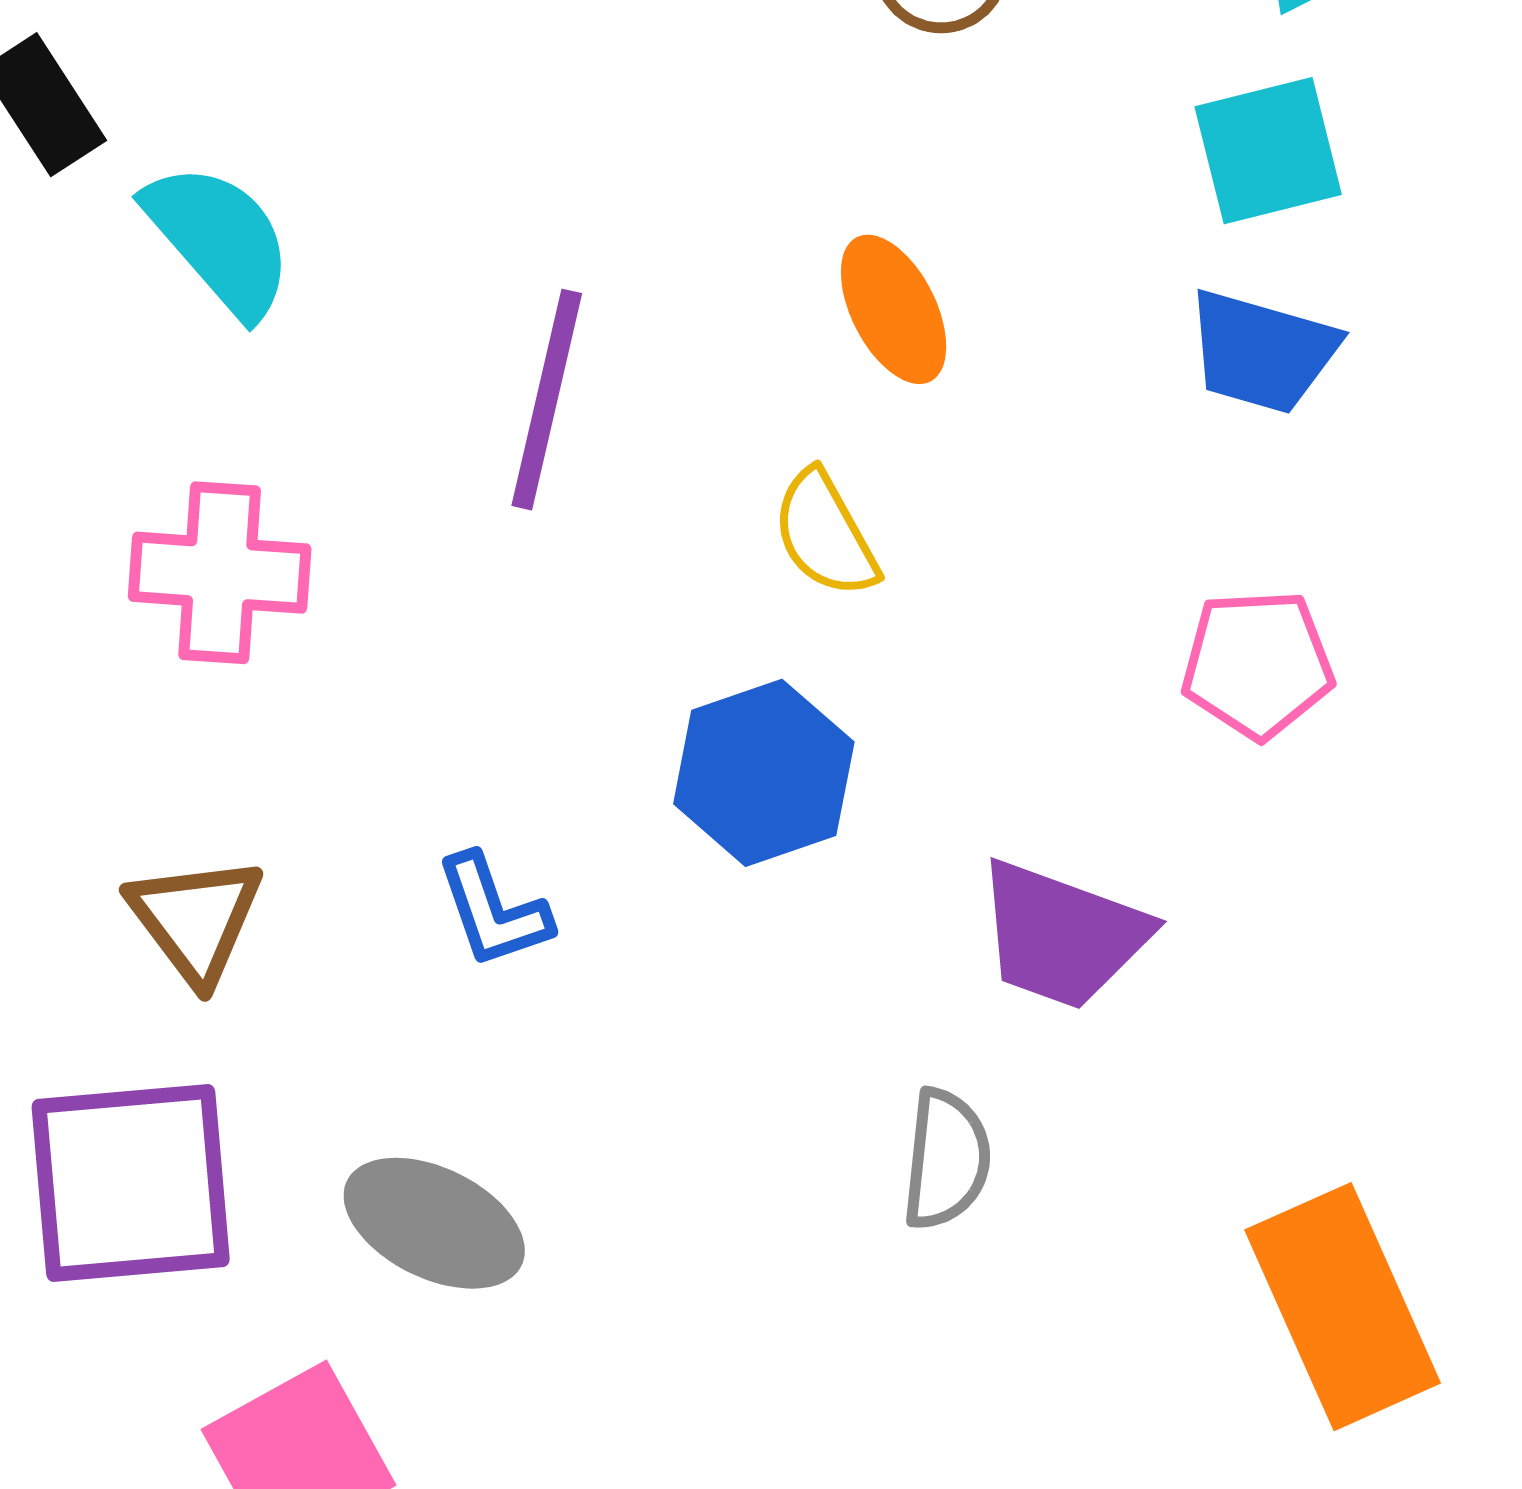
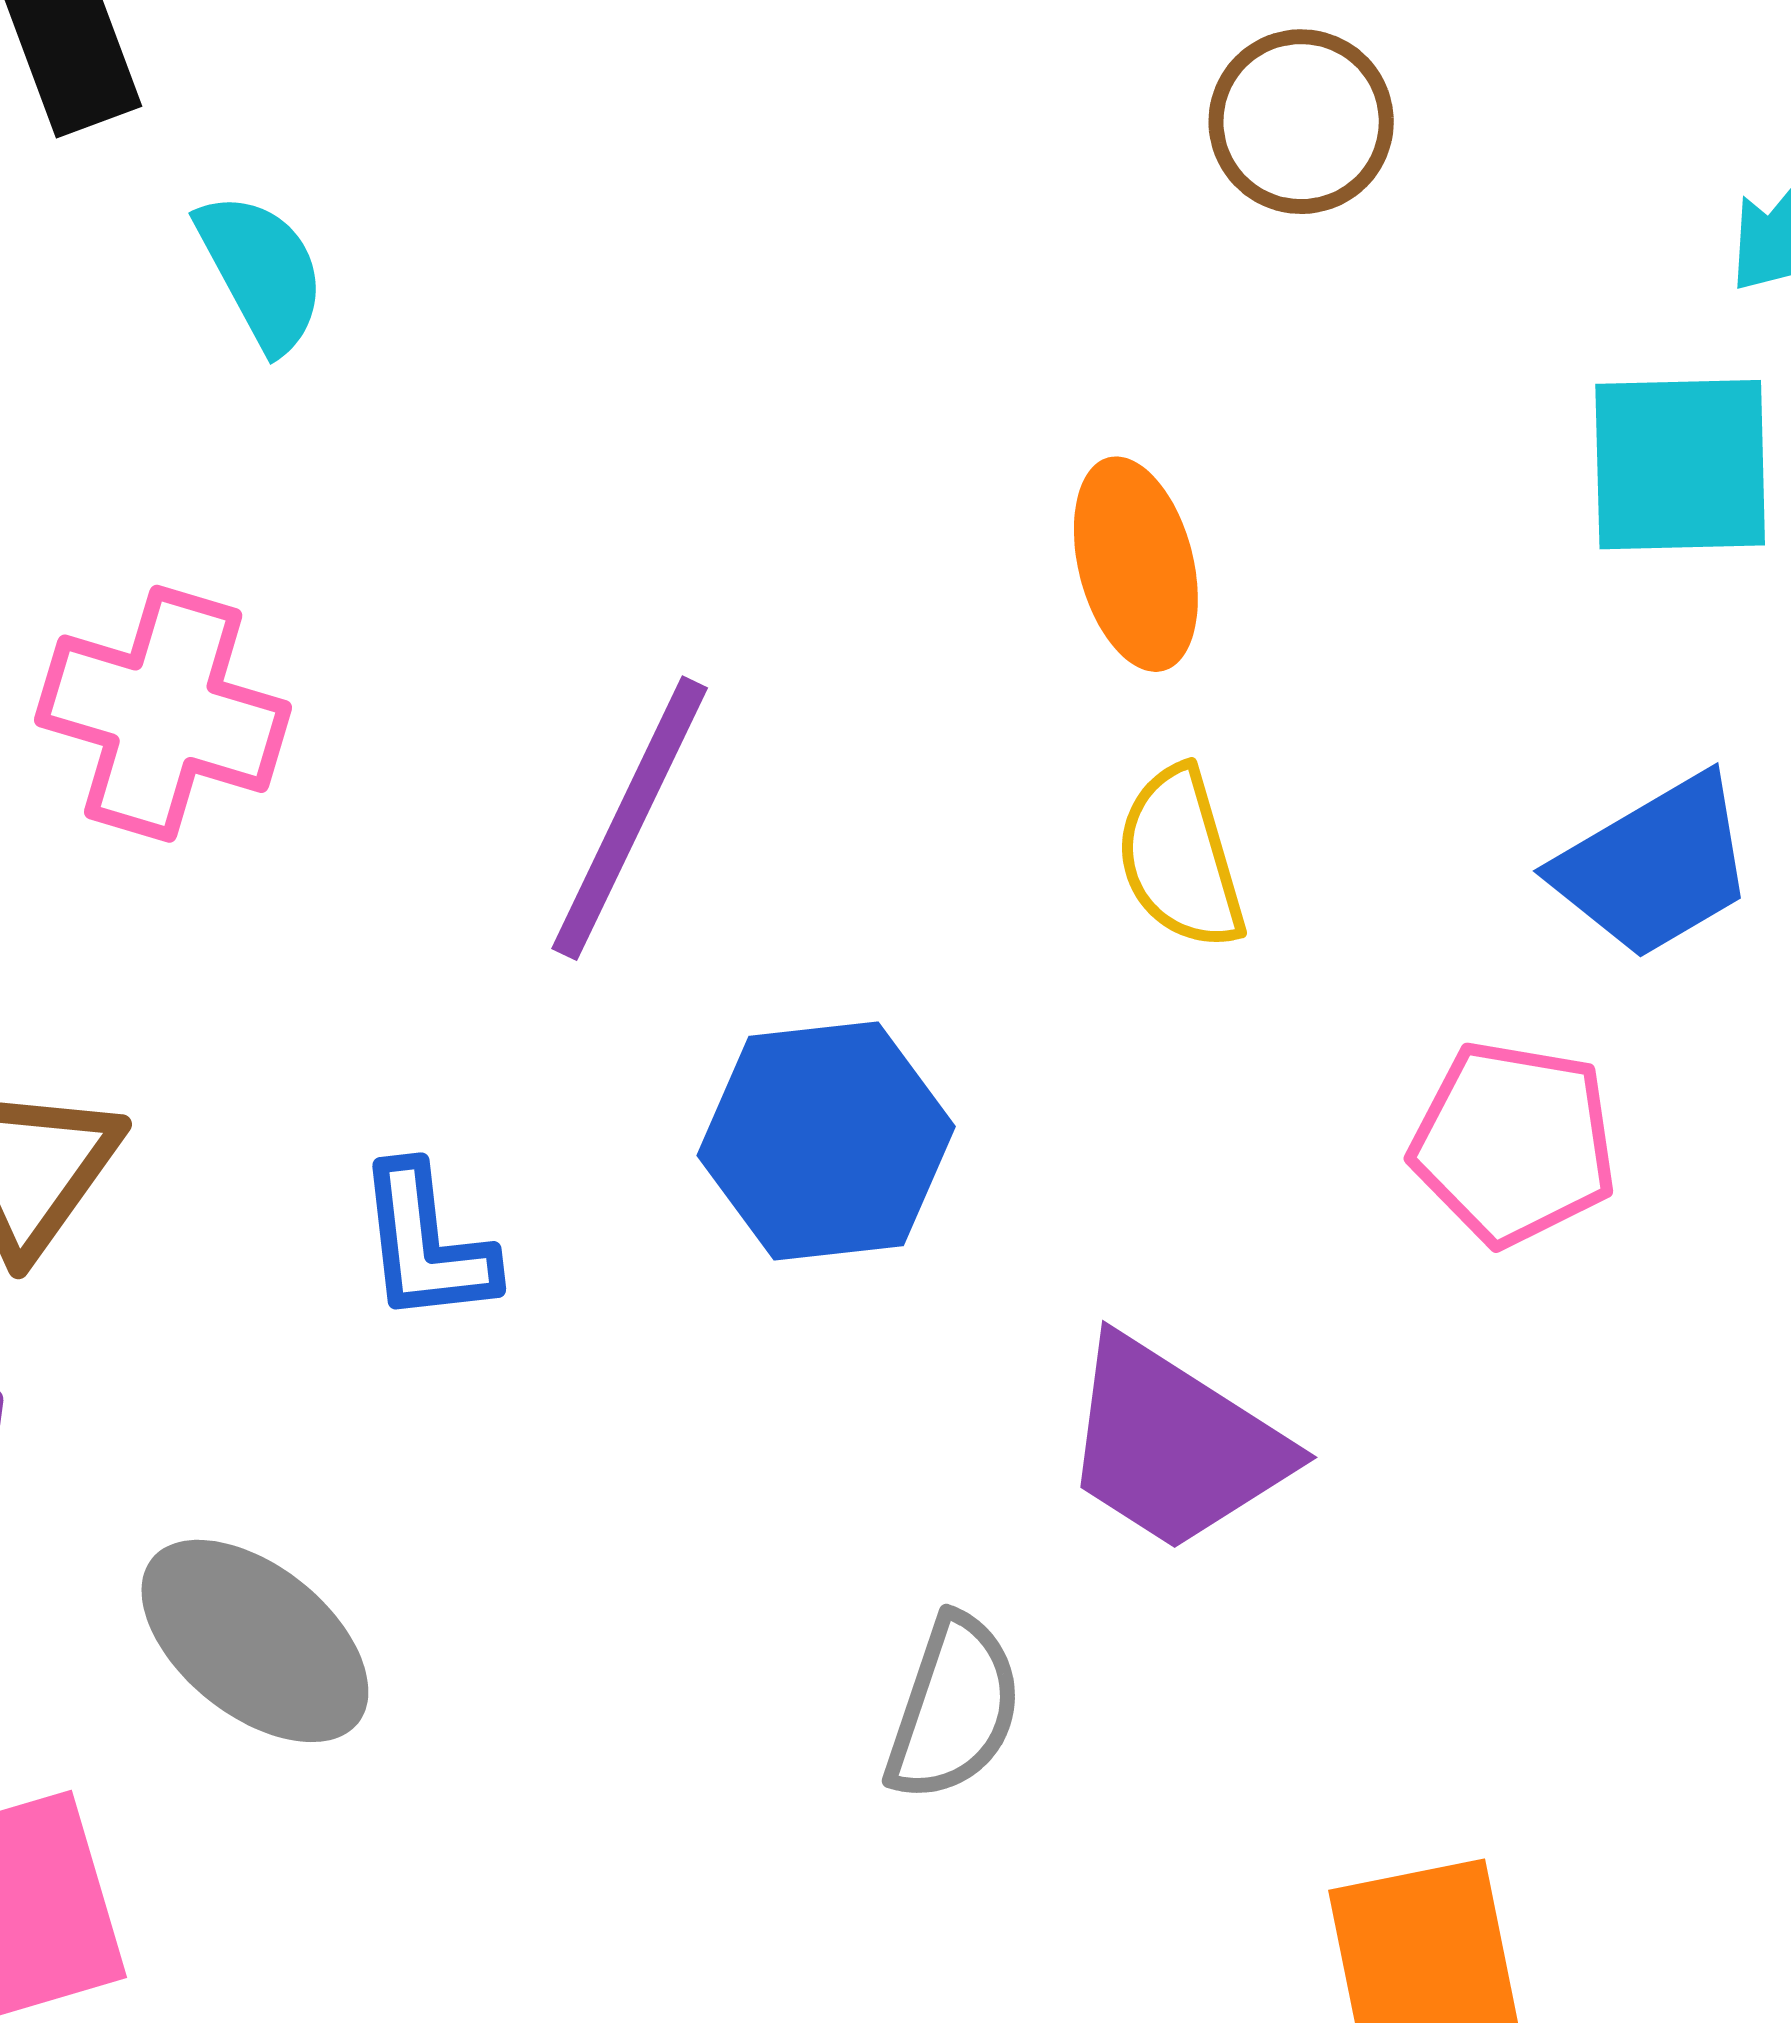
cyan semicircle: (219, 240) -> (261, 271), size x0.7
blue trapezoid: (1262, 352) -> (1655, 867), moved, turned -59
purple line: (547, 400) -> (630, 818), moved
yellow semicircle: (825, 534) -> (1180, 858), moved

